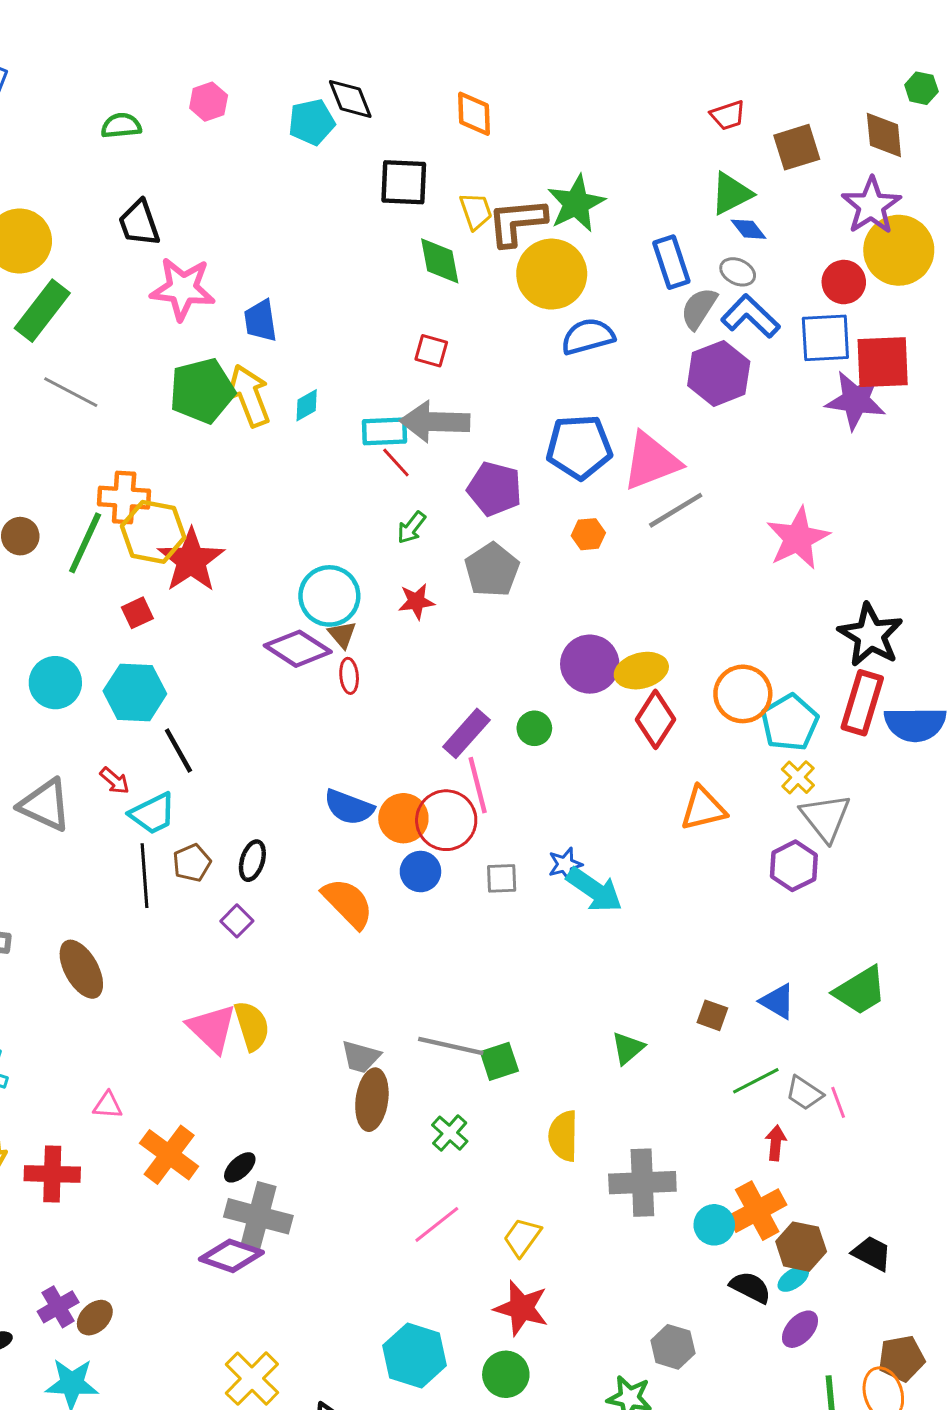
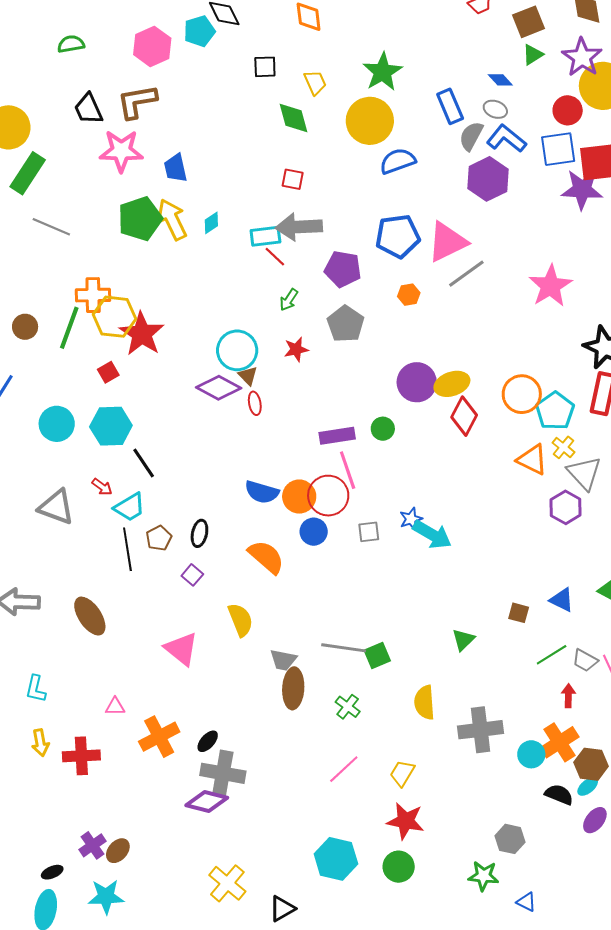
pink hexagon: (209, 102) -> (152, 46), moved, size x1.5
black square: (404, 182) -> (265, 67), size x0.7
green triangle: (731, 194) -> (533, 55), moved, size x0.7
brown L-shape: (517, 222) -> (137, 102), moved
purple rectangle: (466, 733) -> (337, 436), turned 44
orange triangle: (703, 809) -> (532, 460), moved, turned 44
yellow semicircle: (252, 1026) -> (240, 620), moved
orange cross: (169, 1155) -> (159, 737), turned 30

